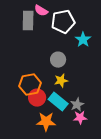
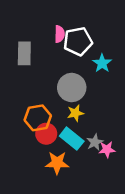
pink semicircle: (41, 11) -> (60, 34), moved, turned -120
gray rectangle: (28, 21) -> (24, 53), moved
gray circle: (58, 60) -> (72, 88), size x1.5
pink star: (80, 118) -> (107, 149), moved

